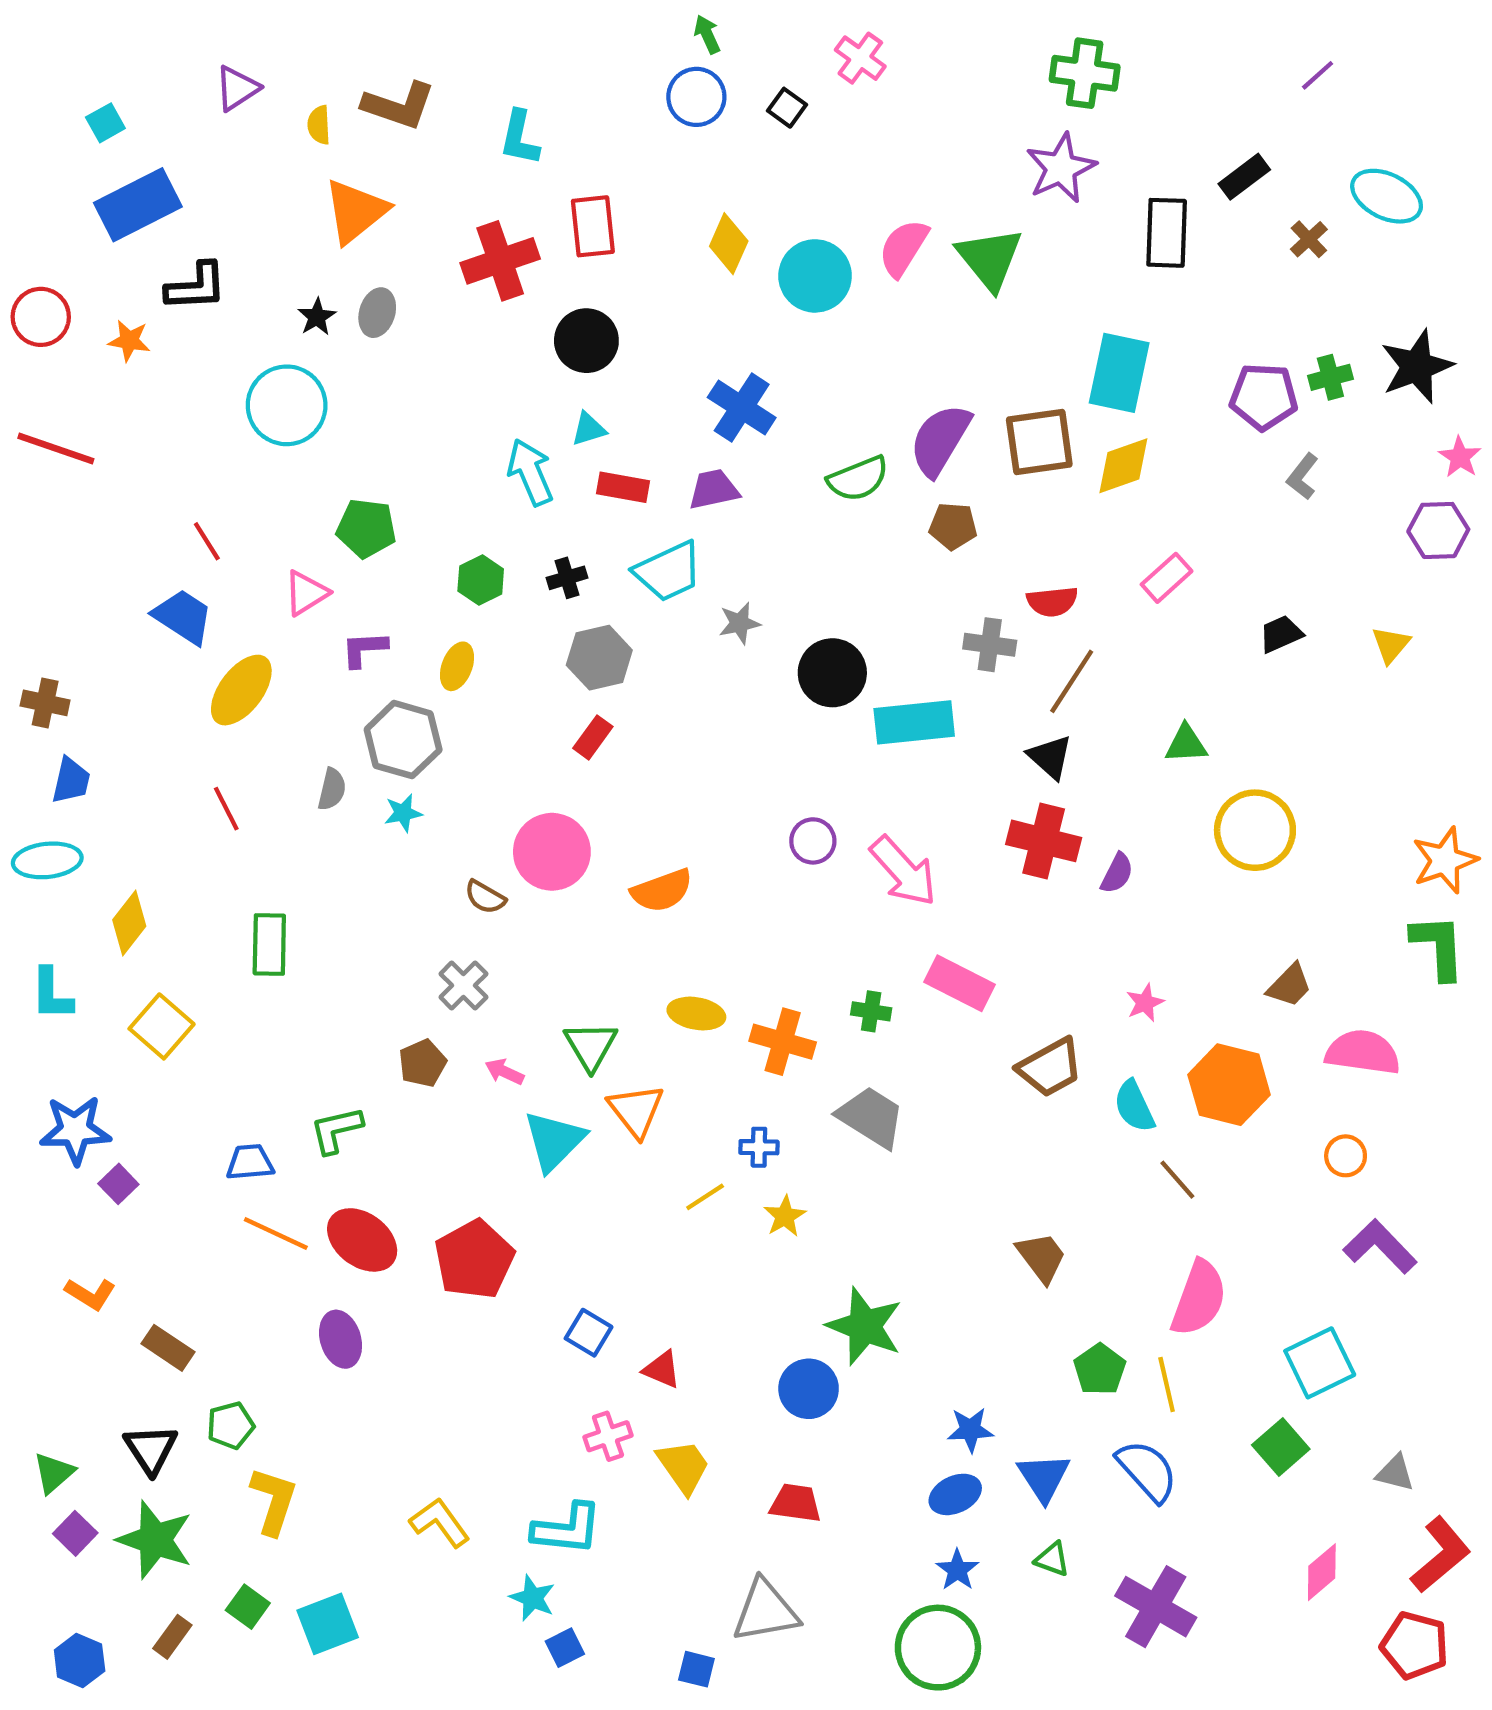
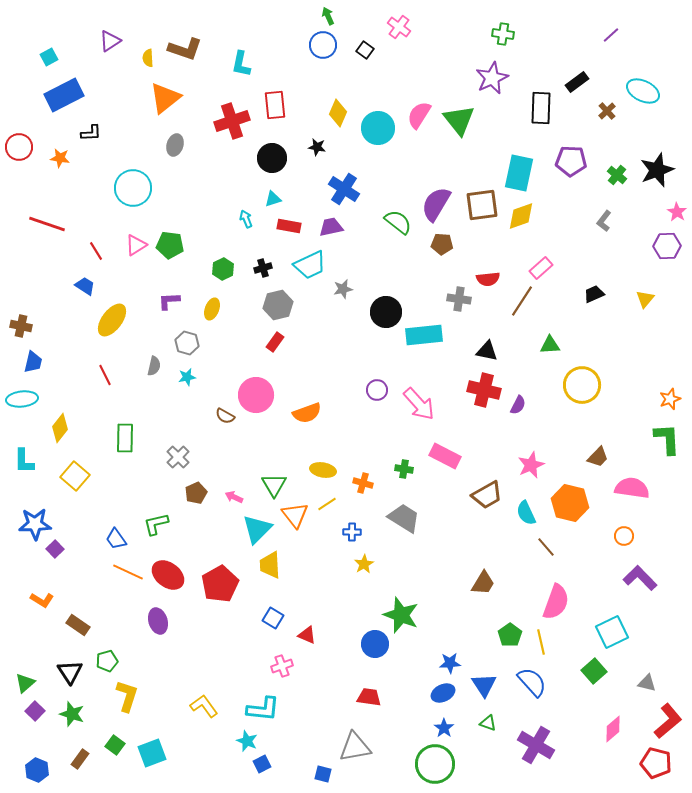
green cross: (1085, 73) -> (503, 34), size x0.7
black L-shape: (196, 287) -> (91, 133), size x0.7
black star: (317, 317) -> (317, 147), moved, turned -30
green cross: (1330, 377) -> (617, 175), turned -36
purple pentagon: (1264, 397) -> (571, 161), moved
red line: (56, 448) -> (47, 224), moved
cyan arrow: (530, 472) -> (246, 219), size x0.6
green semicircle: (858, 479) -> (398, 222), turned -120
pink triangle: (306, 593) -> (136, 245), moved
blue trapezoid: (183, 617) -> (85, 286), size x0.7
brown line: (1072, 681) -> (522, 301), moved
gray hexagon: (403, 740) -> (187, 343), size x0.7
black triangle: (1050, 757) -> (487, 351), turned -30
orange star: (1445, 860) -> (670, 399), size x0.7
gray cross: (463, 985) -> (178, 457), moved
pink star: (1145, 1003) -> (531, 465), size x1.5
orange cross: (783, 1042) -> (363, 483), size x0.7
blue trapezoid: (250, 1162) -> (116, 539), turned -120
yellow line: (705, 1197) -> (327, 504), moved
brown trapezoid: (1041, 1257) -> (483, 583), turned 68
yellow trapezoid: (683, 1466) -> (270, 565), moved, turned -148
green star: (155, 1540) -> (72, 714), size x0.7

